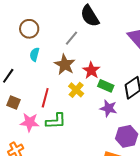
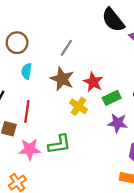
black semicircle: (90, 16) -> (113, 20), moved
green rectangle: (106, 86) -> (112, 98), turned -42
red line: (45, 98) -> (27, 111), moved

